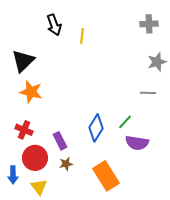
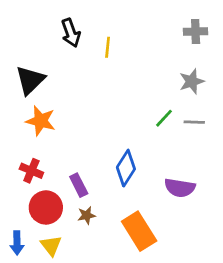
gray star: (157, 62) -> (192, 81), moved
green line: (125, 122) -> (164, 118), moved
blue arrow: (13, 175) -> (17, 243), moved

